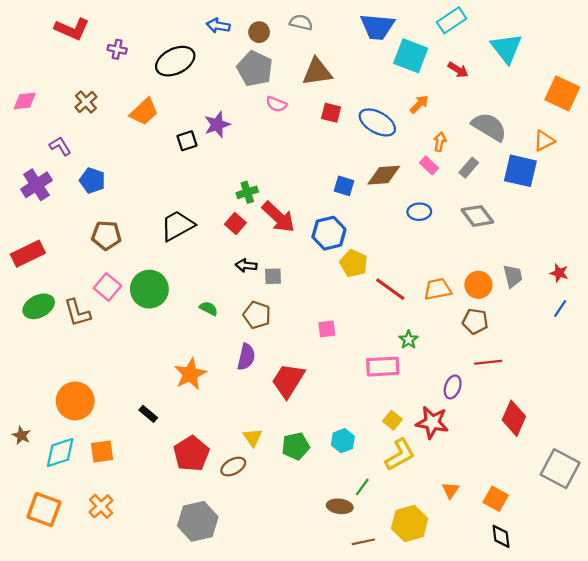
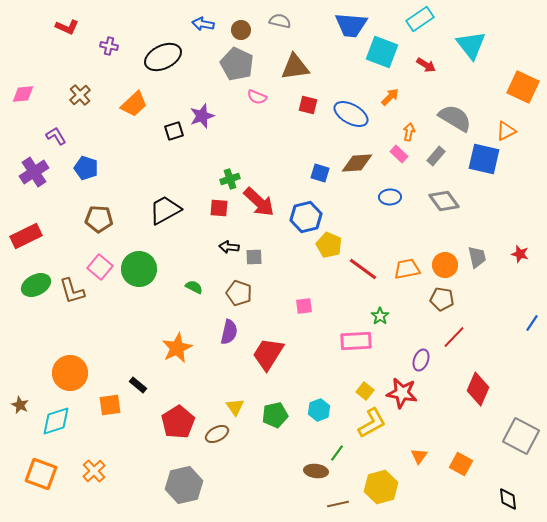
red L-shape: (72, 29) -> (67, 27), size x0.7
red square: (235, 224) -> (219, 208), turned -36
blue line: (560, 308) -> (532, 323), moved
red line: (488, 362) -> (454, 337), turned -40
orange square: (102, 451) -> (110, 405), moved
black diamond: (501, 536) -> (508, 499), moved

